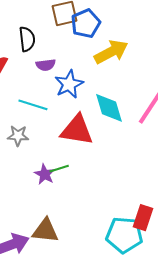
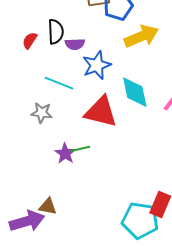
black semicircle: (27, 39) -> (56, 32), moved
brown triangle: (45, 231) -> (48, 207), moved, size x0.7

